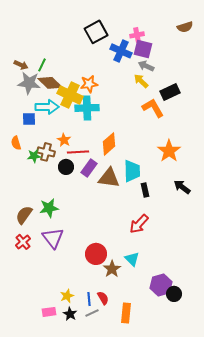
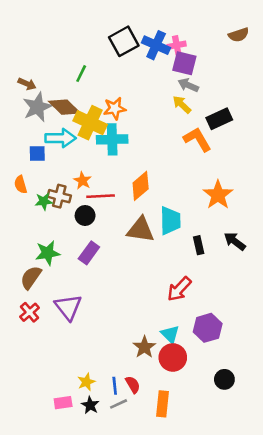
blue cross: (121, 51) -> (156, 45), moved
green line: (42, 65) -> (81, 74), moved
gray star: (29, 83) -> (37, 107), turned -30
purple rectangle: (89, 168) -> (89, 253), moved
black rectangle: (145, 190) -> (199, 245), moved
green star: (49, 208) -> (48, 253), moved
red circle: (96, 254) -> (173, 357), moved
purple hexagon: (161, 285) -> (208, 328), moved

